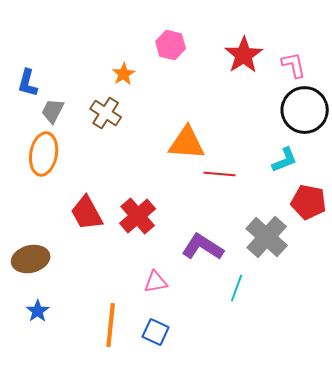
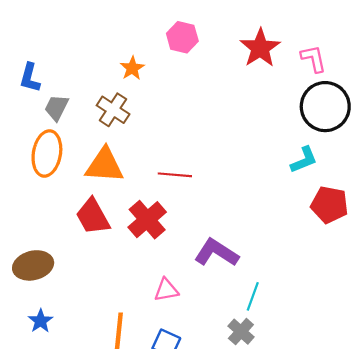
orange triangle: (187, 143) -> (104, 165), moved
red line: (220, 174) -> (175, 175), moved
gray cross: (267, 237) -> (241, 332), moved, size x0.6

